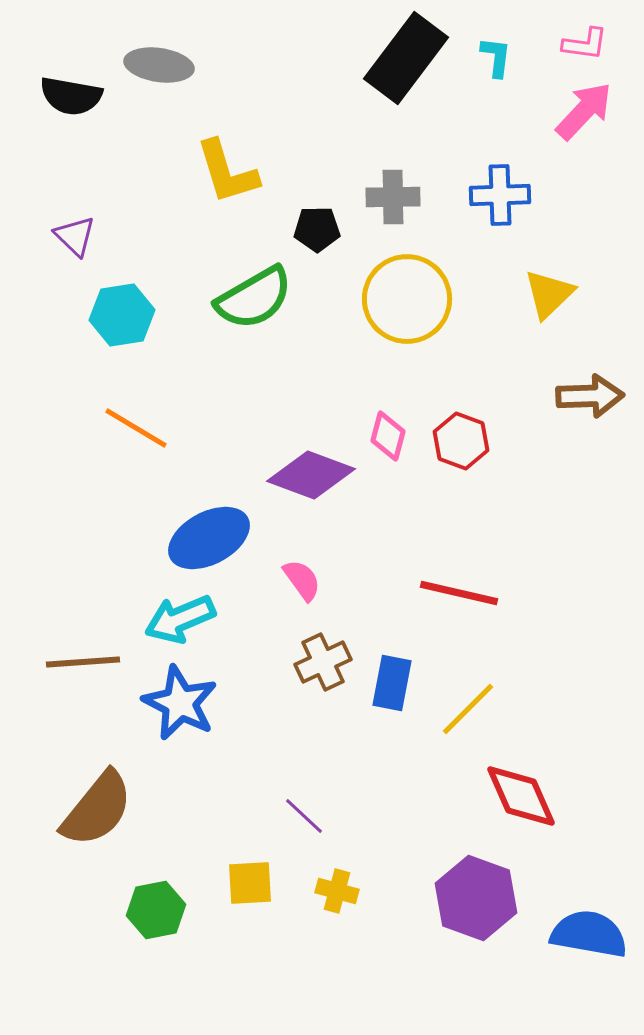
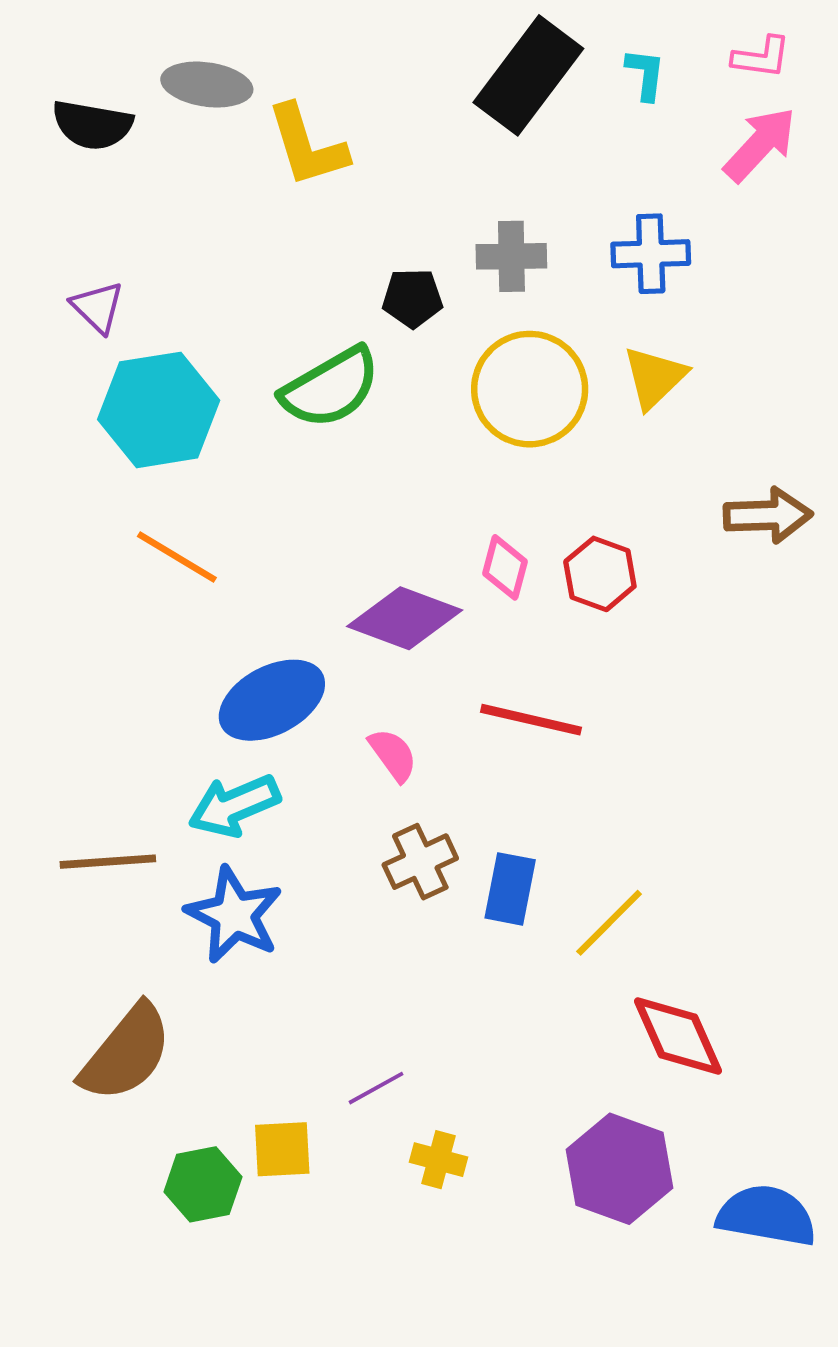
yellow L-shape: (227, 172) -> (307, 146), moved
yellow triangle: (549, 294) -> (655, 377), moved
cyan hexagon: (122, 315) -> (159, 410), size x1.4
red line: (459, 593) -> (531, 720), moved
purple line: (304, 816) -> (376, 1088), moved, turned -72
yellow square: (250, 883) -> (282, 1149), moved

